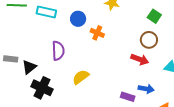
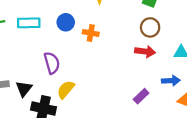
yellow semicircle: (81, 77) -> (66, 90), moved
blue arrow: (146, 89) -> (171, 81), moved
purple rectangle: (128, 97) -> (141, 96), turned -48

